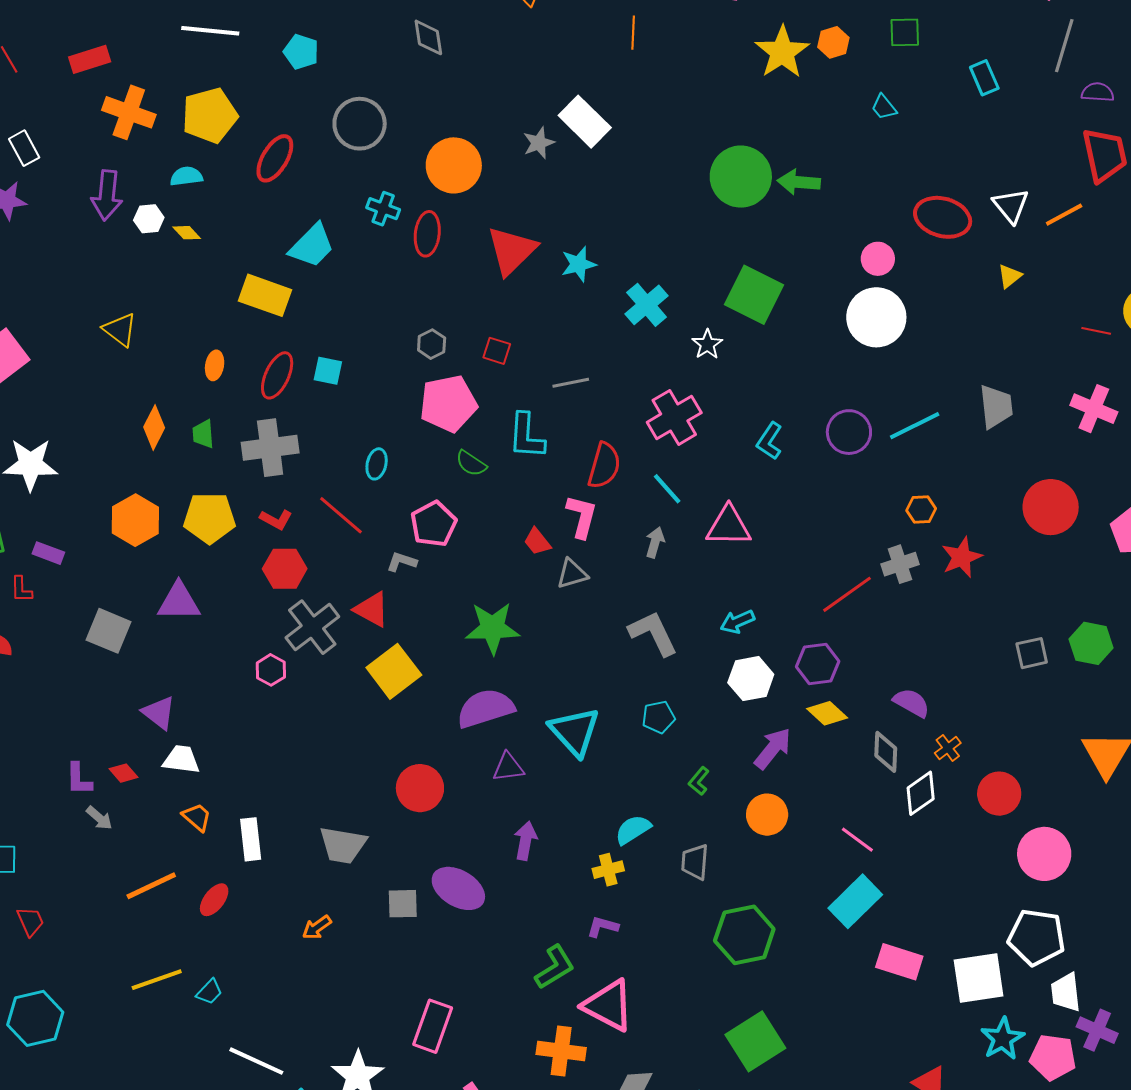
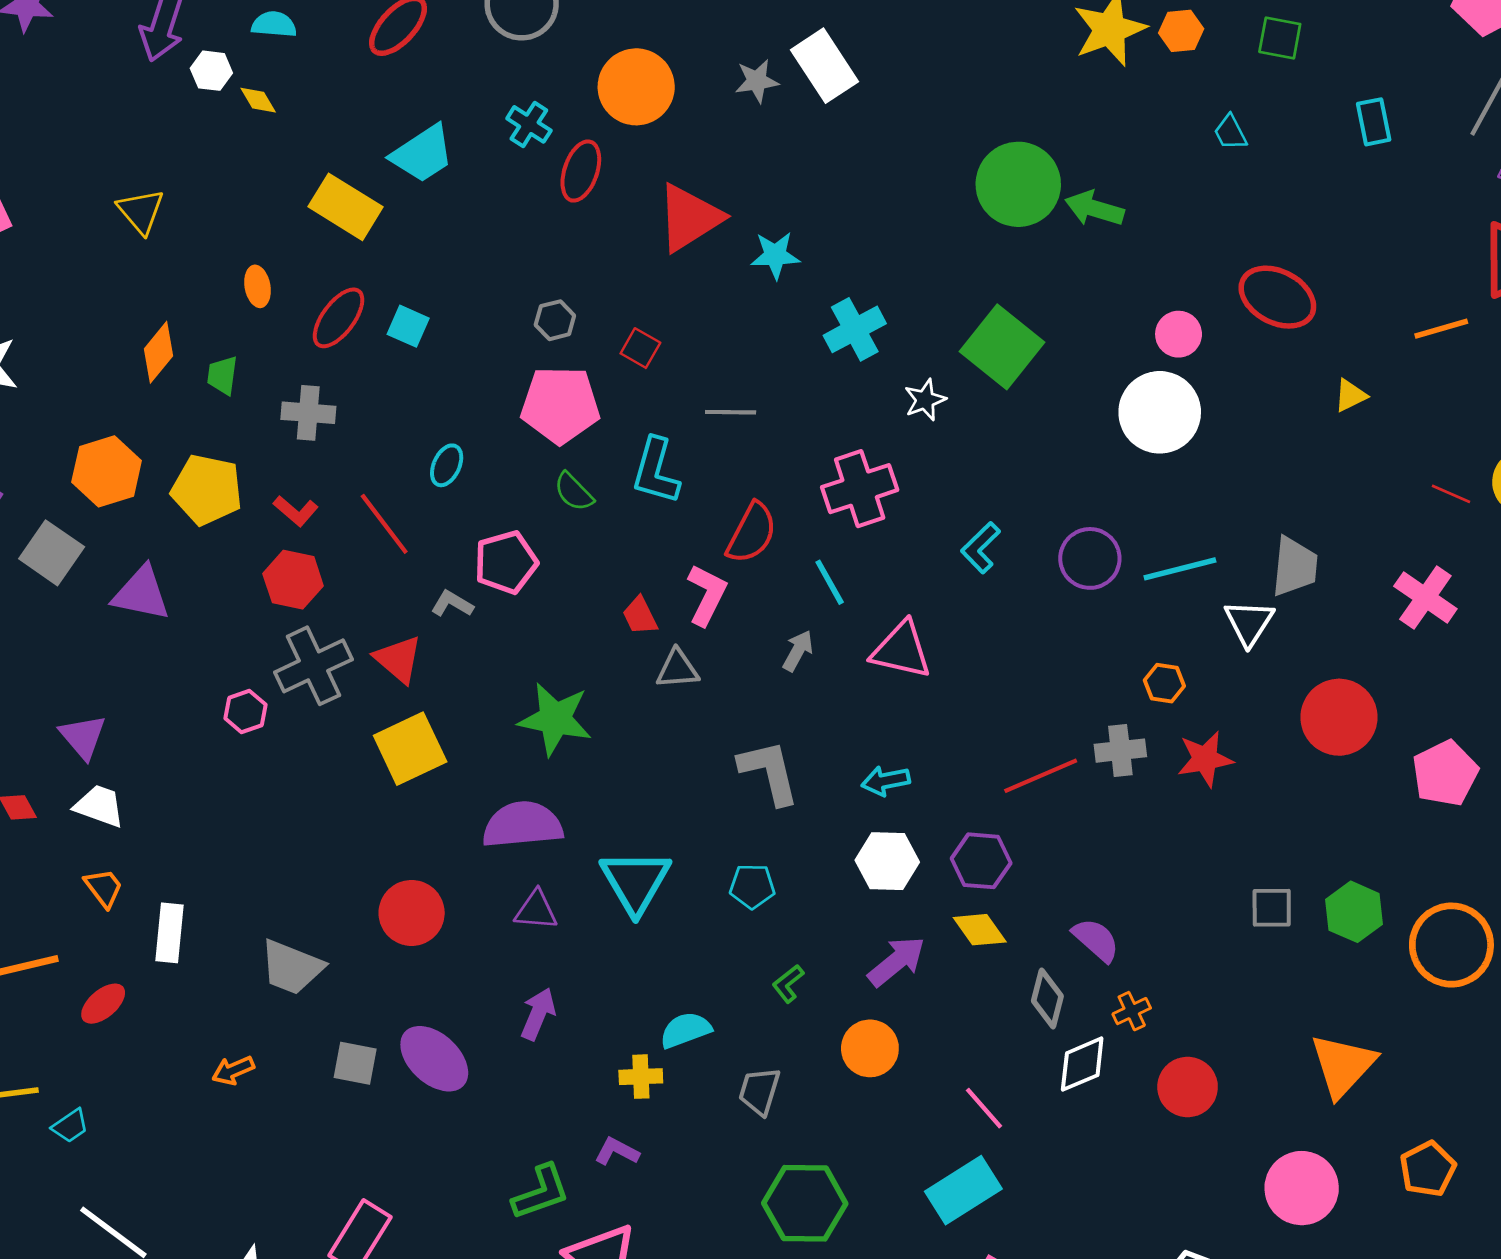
white triangle: (1011, 206) -> (1249, 623), moved
orange ellipse: (215, 365) -> (258, 286), turned -32
gray cross: (270, 448) -> (308, 413), size x0.7
gray square: (108, 631) -> (52, 553), moved
pink circle: (1044, 854) -> (1302, 1188), moved

